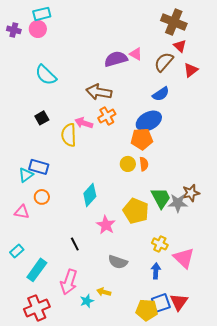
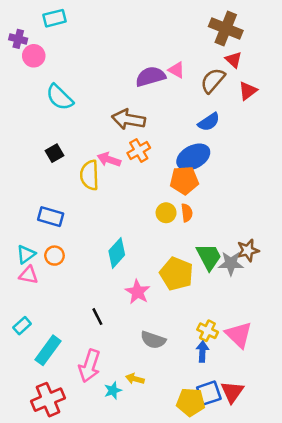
pink circle: (38, 29) -> (34, 56), moved
cyan triangle: (26, 175) -> (26, 254), moved
yellow cross: (160, 244) -> (208, 331), moved

